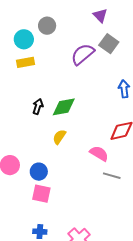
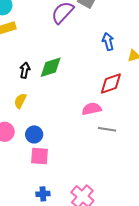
yellow semicircle: (59, 137) -> (20, 101), moved
pink semicircle: (99, 153) -> (92, 109), turned -36

